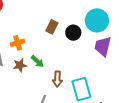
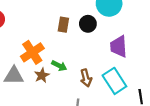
orange cross: (18, 43) -> (32, 52), size x1.5
purple trapezoid: (103, 46) -> (119, 47), moved

